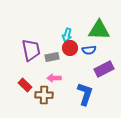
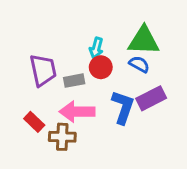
blue semicircle: (89, 50) -> (139, 64), moved, turned -144
pink arrow: (54, 78) -> (77, 112), size x1.6
blue L-shape: (85, 94) -> (123, 107), moved

